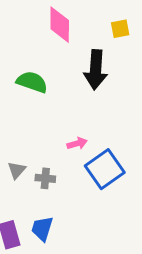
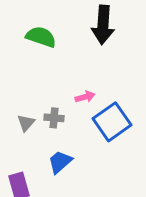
gray cross: (45, 178) -> (54, 118), moved
blue trapezoid: (42, 229) -> (60, 162), moved, turned 32

